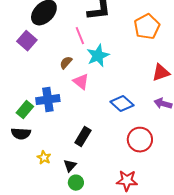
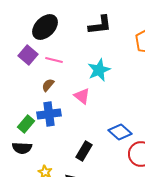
pink line: (80, 36) -> (54, 60), moved, turned -54
brown semicircle: (66, 63) -> (48, 85), moved
blue diamond: (122, 104) -> (120, 132), moved

